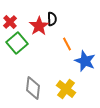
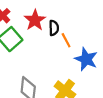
black semicircle: (52, 19) -> (54, 28), moved

